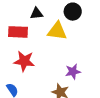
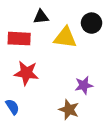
black circle: (73, 12) -> (92, 23), moved

